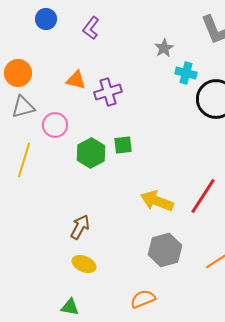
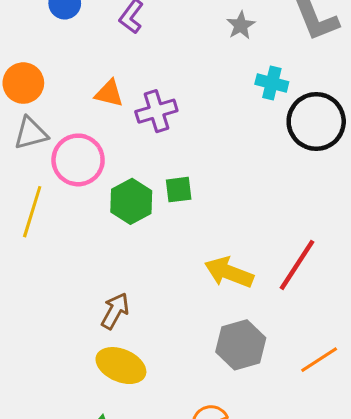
gray star: (164, 48) -> (241, 25), moved
pink circle: (55, 125) -> (78, 160), size x1.4
yellow ellipse: (84, 264) -> (121, 366), size x1.4

